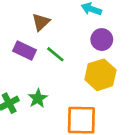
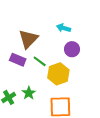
brown triangle: (41, 22) -> (28, 39), size x1.5
yellow hexagon: (100, 75) -> (58, 74), moved

